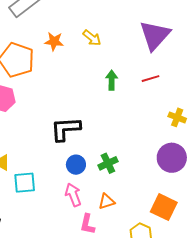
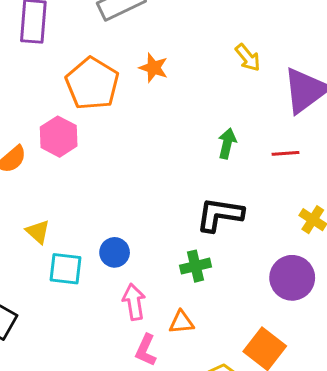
yellow arrow: (92, 38) -> (248, 58), moved
black L-shape: (66, 129) -> (220, 215), moved
blue circle: (76, 165) -> (115, 252), moved

